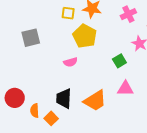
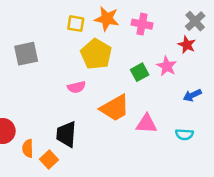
pink cross: (128, 14) -> (142, 24), moved, turned 35
green square: (119, 61) -> (140, 72), moved
orange trapezoid: (95, 101) -> (115, 108), moved

